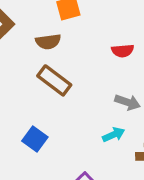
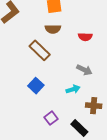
brown semicircle: (48, 42) -> (53, 29), moved
blue square: (35, 139) -> (36, 86), moved

